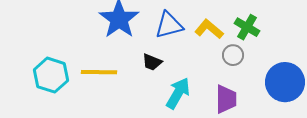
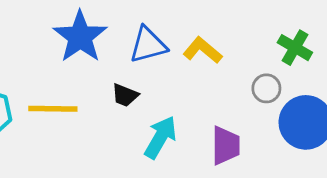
green cross: (247, 27) -> (295, 48), moved
gray circle: (233, 55) -> (266, 88), moved

